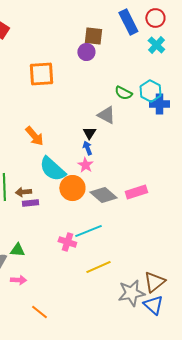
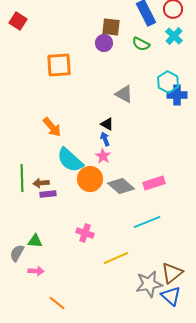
green semicircle: (123, 93) -> (141, 44), moved
gray triangle: (106, 115) -> (124, 94), moved
black triangle: (89, 133) -> (107, 124), turned -32
cyan line: (88, 231) -> (147, 222), moved

